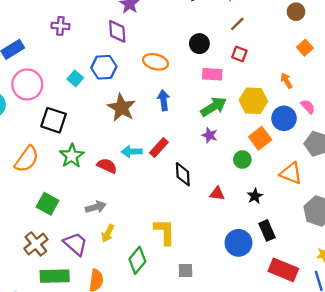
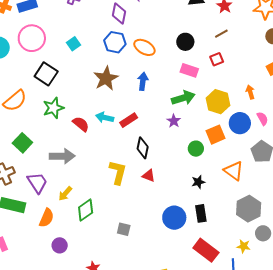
red square: (239, 54) -> (217, 59), turned 32
blue hexagon: (104, 67) -> (115, 42), moved
red triangle: (217, 194) -> (149, 176), moved
gray arrow: (96, 207) -> (62, 156), size x1.4
yellow L-shape: (165, 232) -> (118, 172), moved
yellow arrow: (108, 233) -> (65, 194), moved

